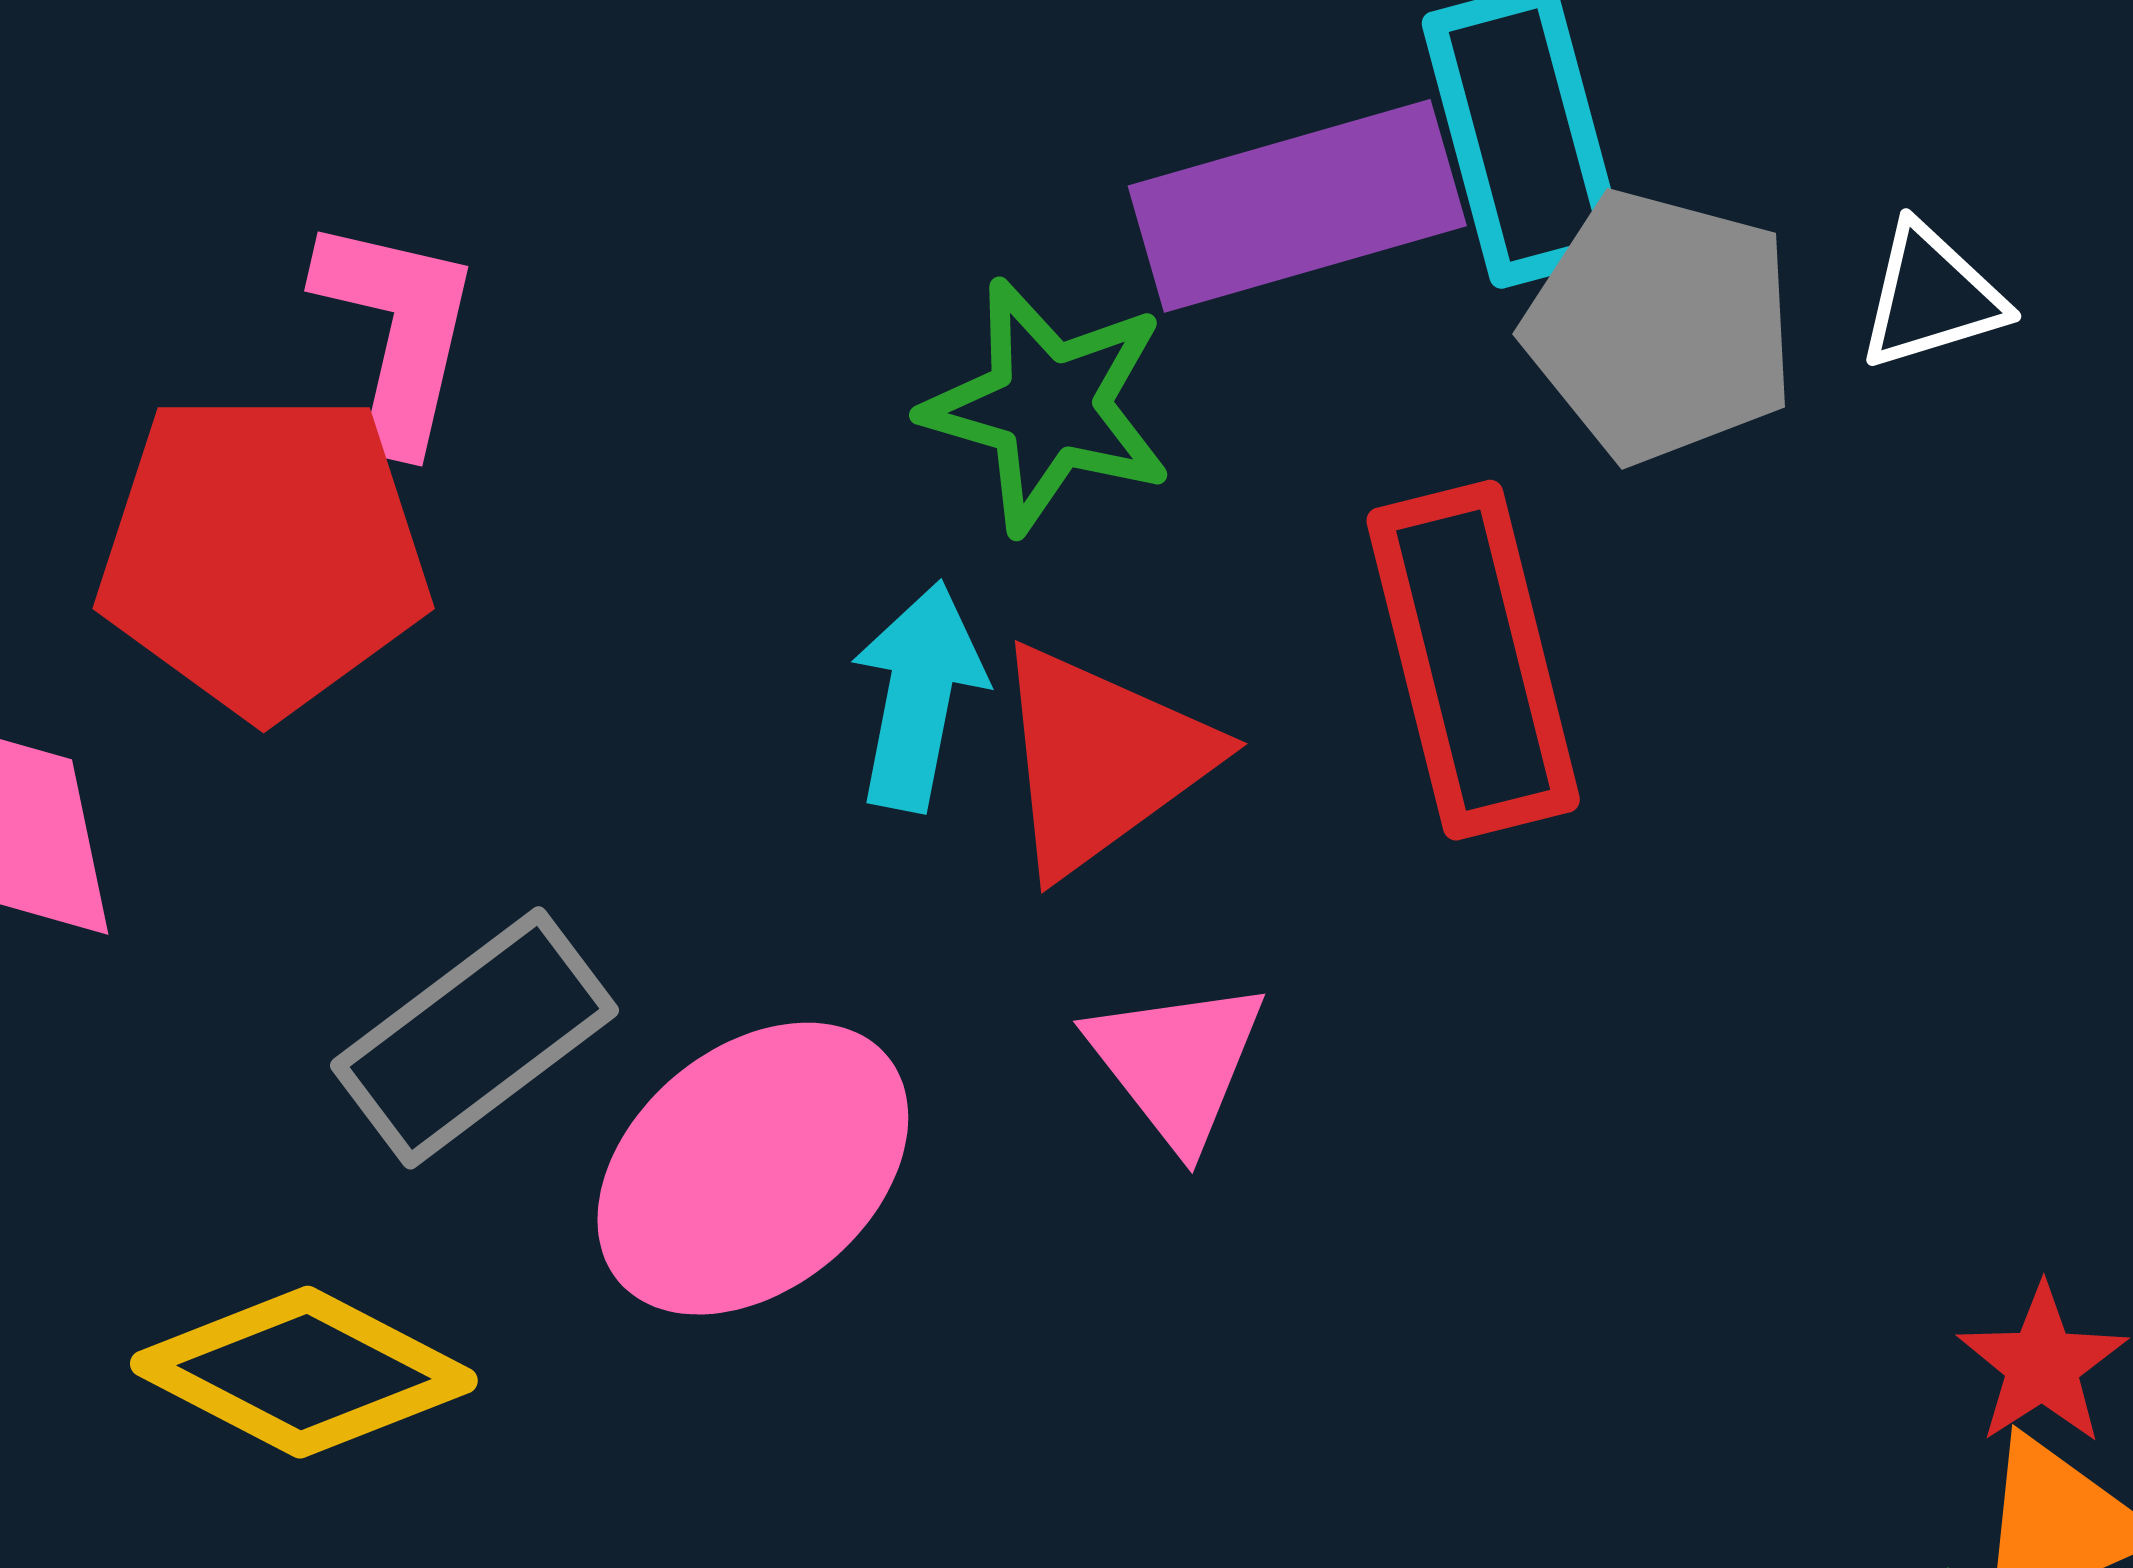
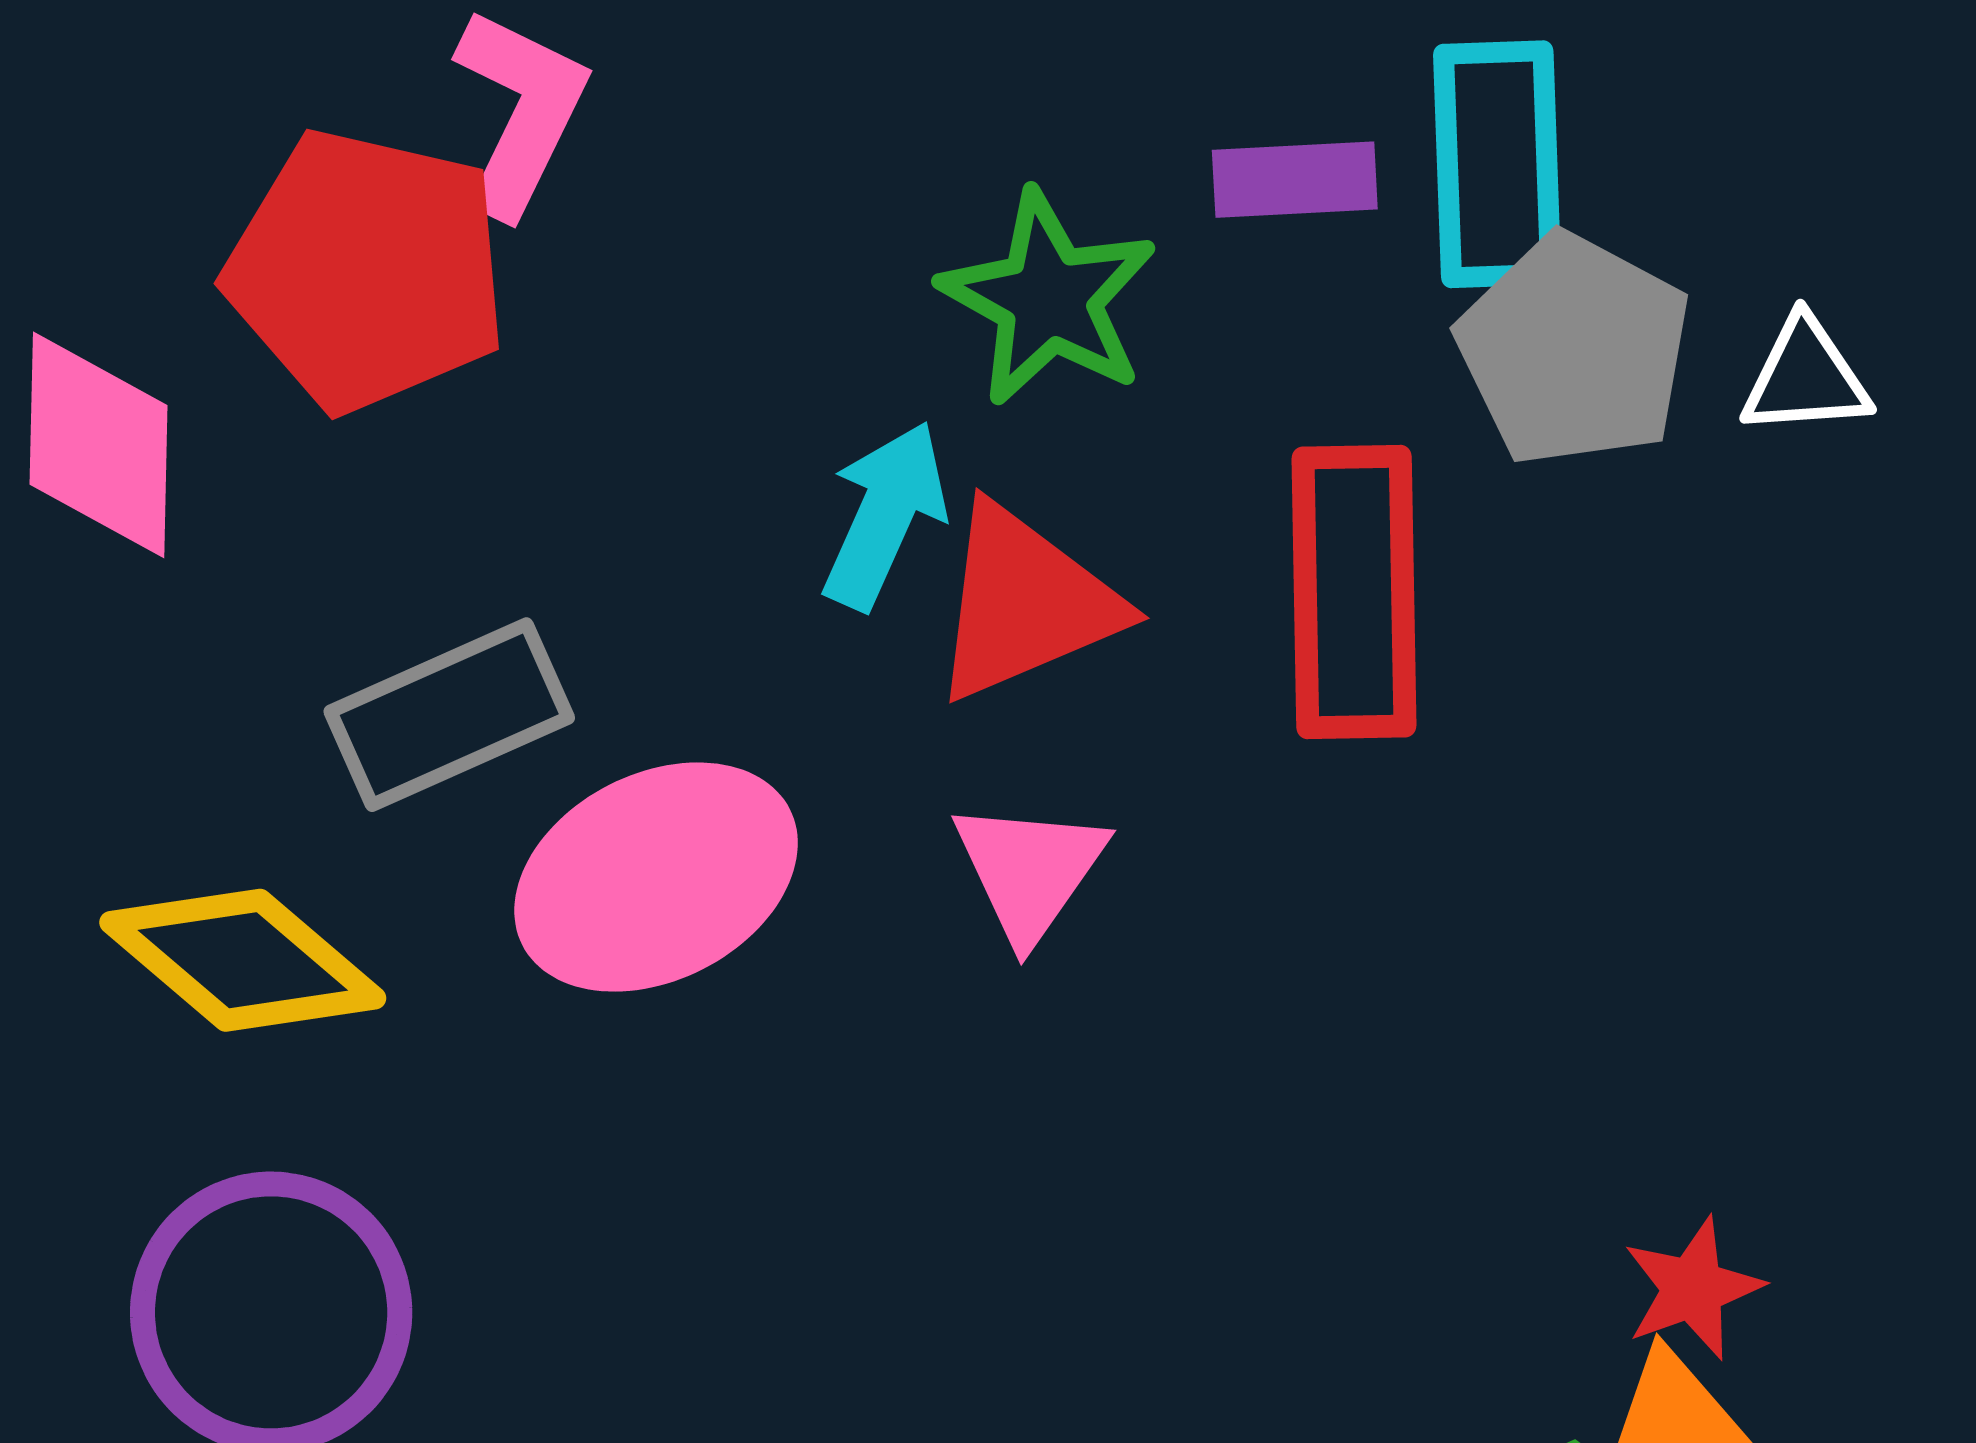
purple rectangle: (1297, 206) -> (1295, 180), size x0.6

